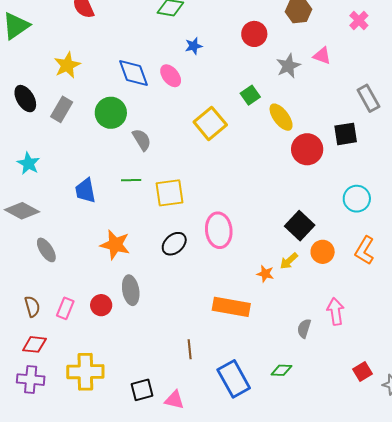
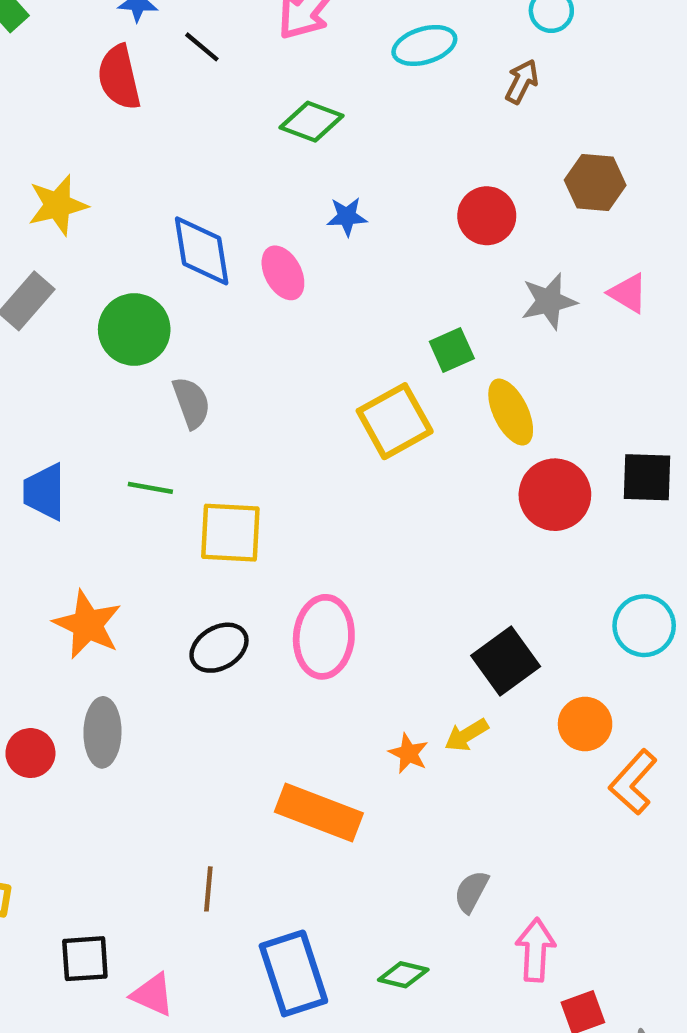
yellow square: (210, 123) -> (395, 421), moved
orange L-shape: (365, 250) -> (633, 782), moved
orange circle: (323, 252) -> (585, 724), moved
pink arrow: (336, 311) -> (535, 950), moved

